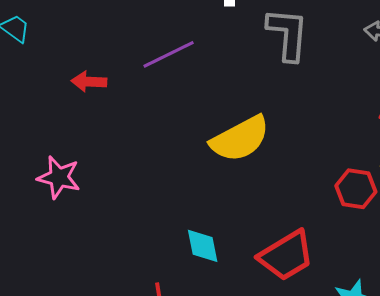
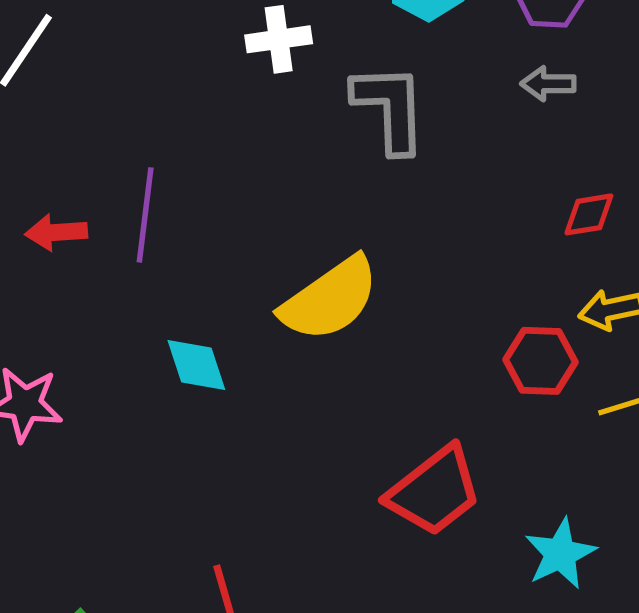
purple line: (169, 54) -> (145, 215), moved, turned -50
cyan diamond: (203, 246) -> (196, 365), moved

